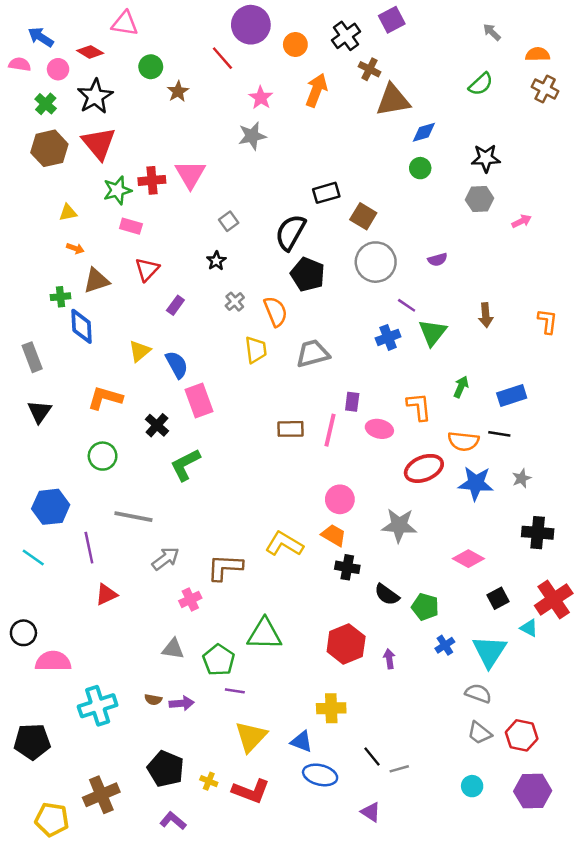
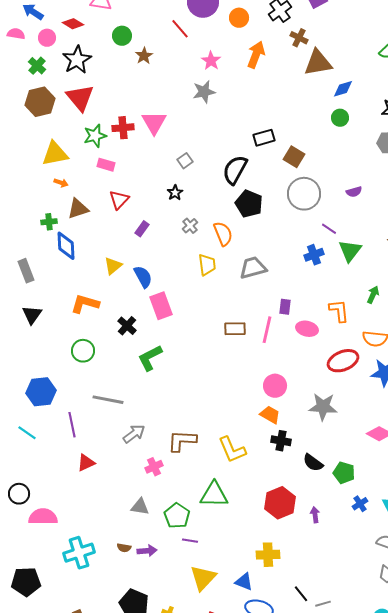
yellow triangle: (68, 213) -> (55, 154), size x1.8
yellow L-shape: (284, 544) -> (232, 450), moved, turned -144

